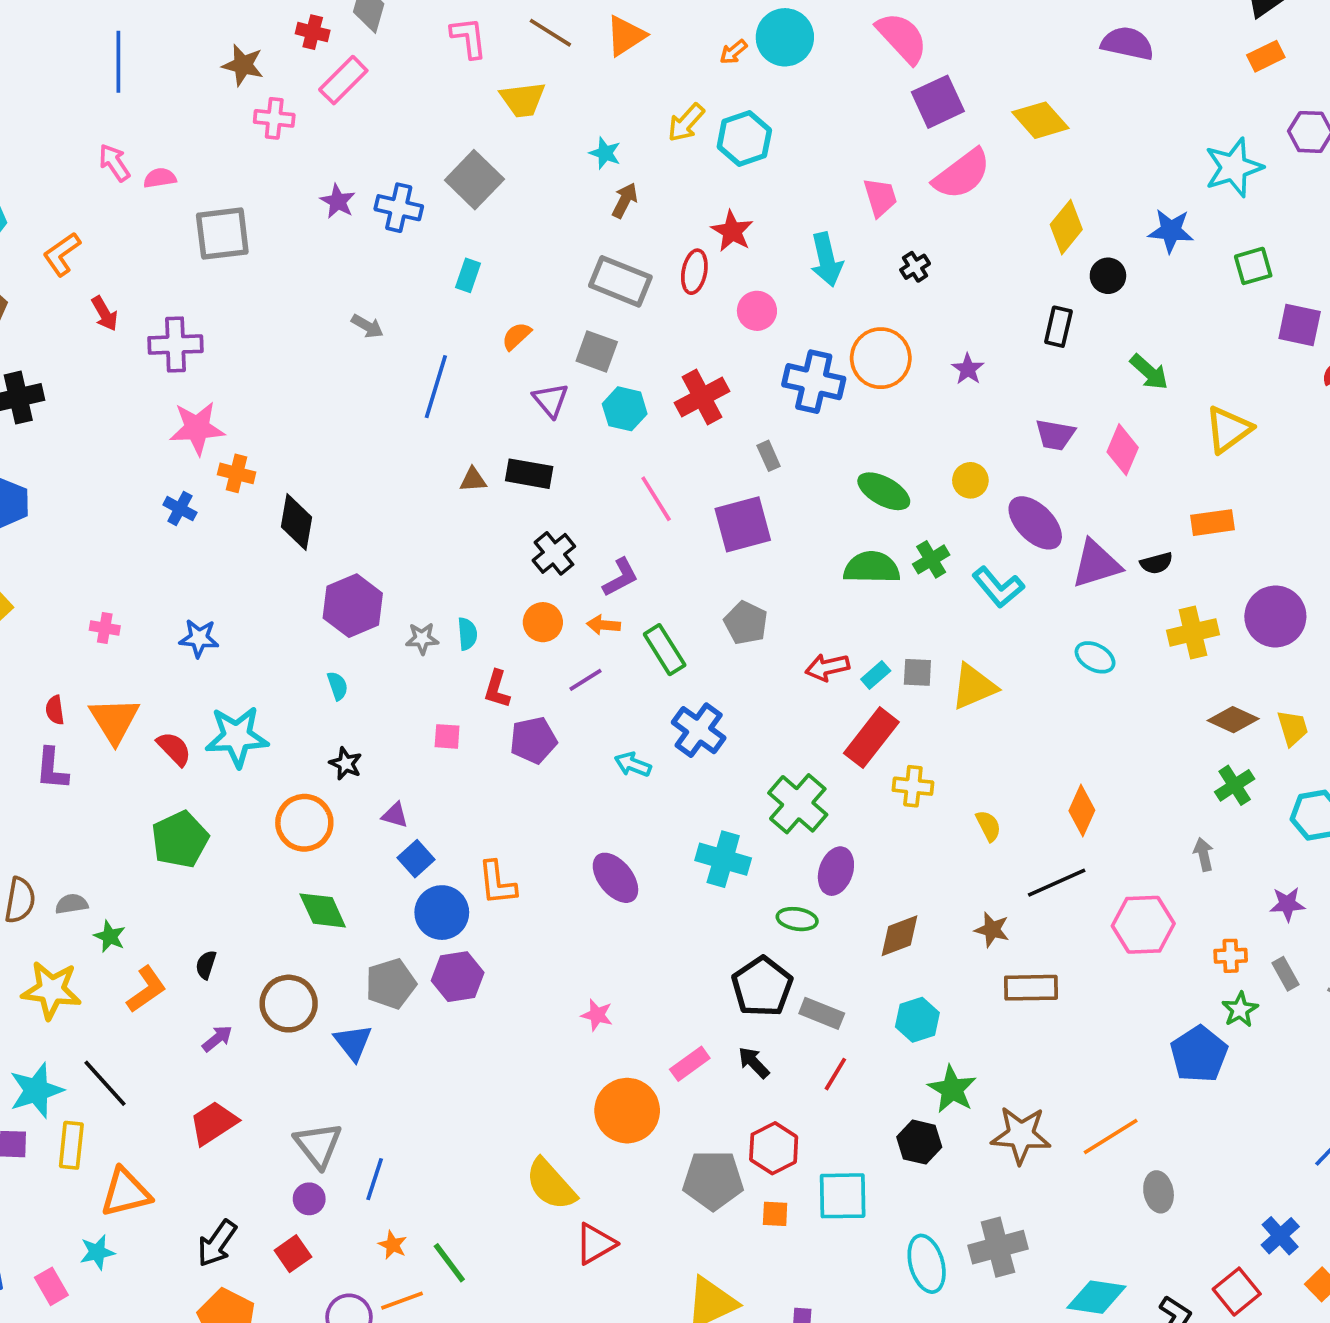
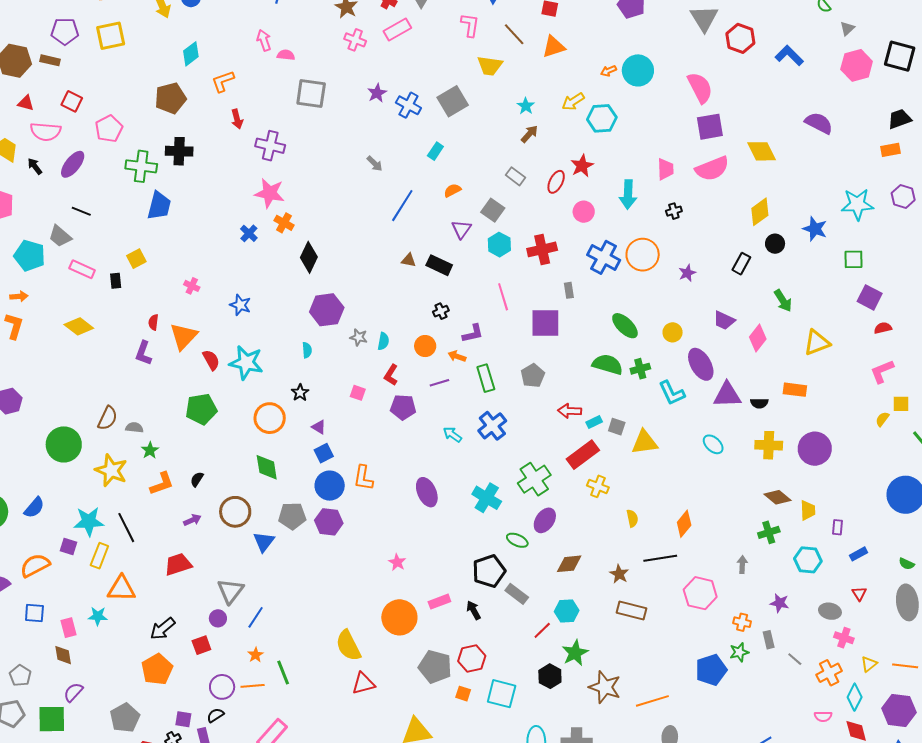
gray rectangle: (620, 281) -> (515, 176), size x0.6
black cross: (554, 553) -> (441, 311), size x0.7
red line: (835, 1074) -> (542, 630), moved

